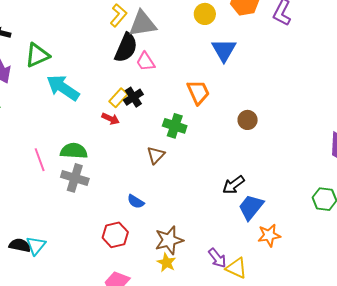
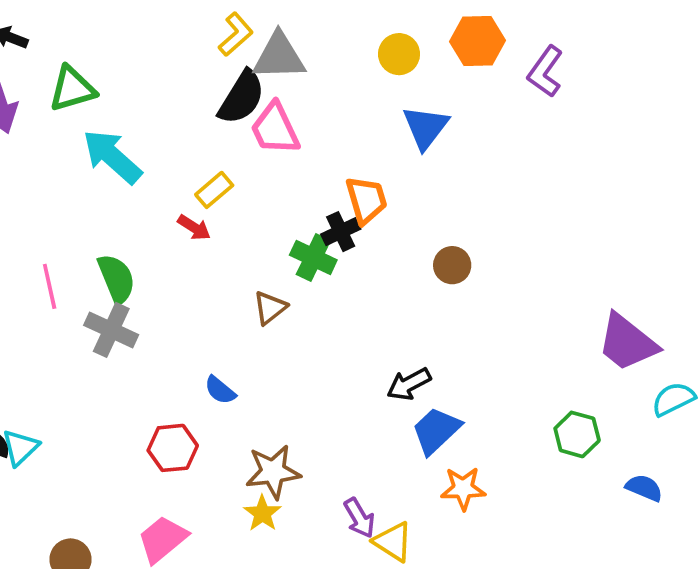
pink trapezoid: (146, 62) -> (275, 129), size x1.4
black cross: (133, 97) -> (341, 232), moved
green semicircle: (74, 151) -> (116, 279), turned 56

